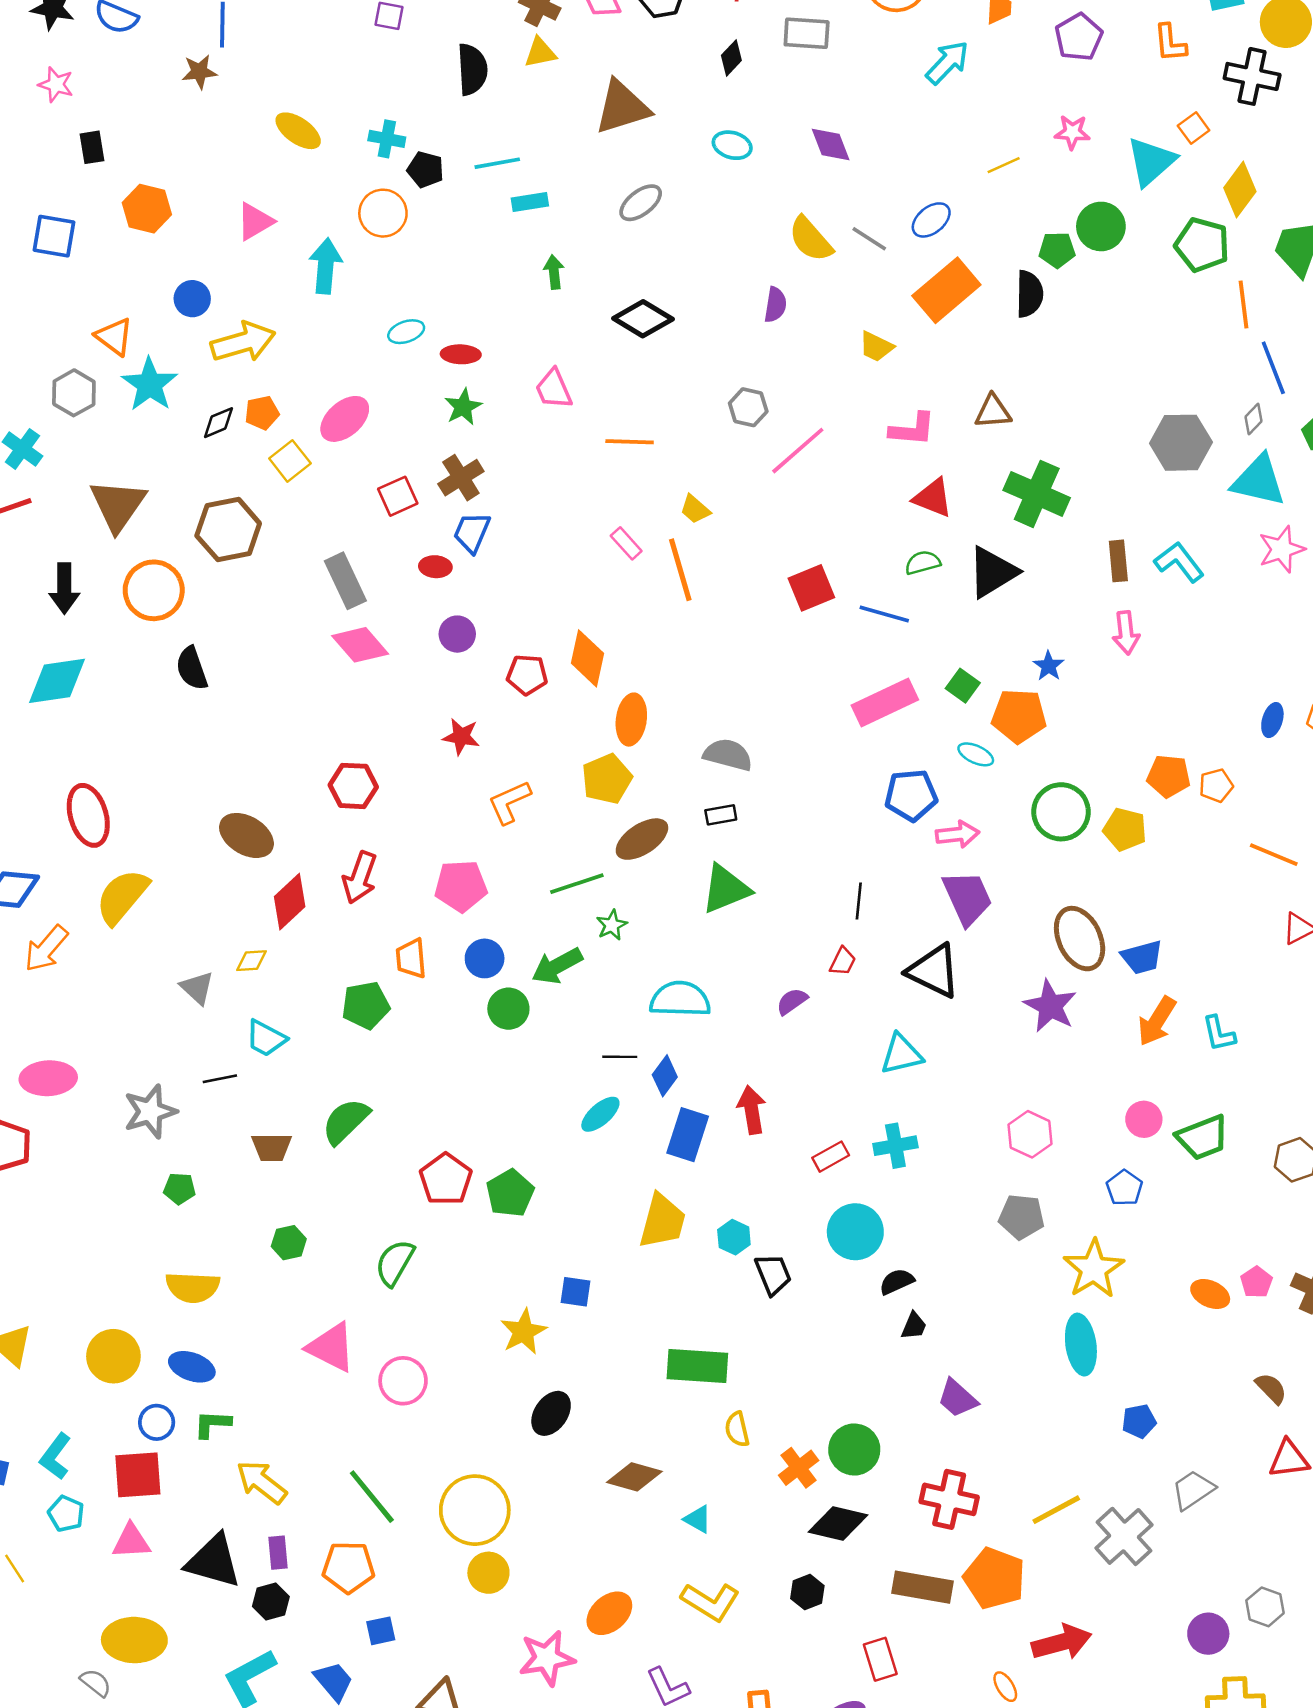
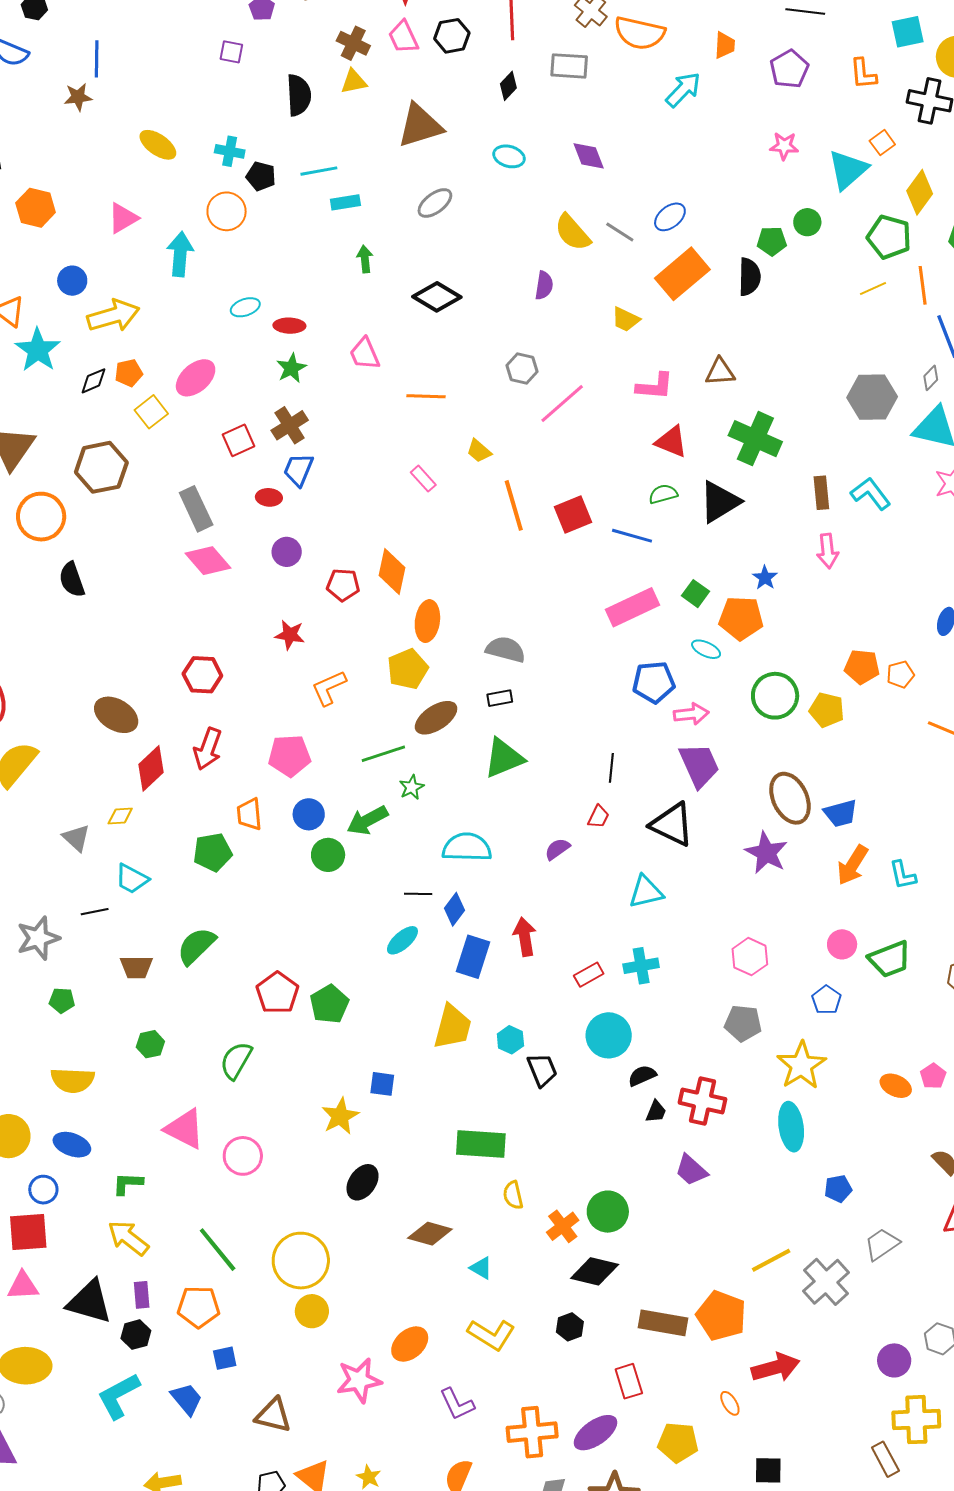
yellow line: (1004, 165) -> (873, 288), moved
green circle: (1101, 226) -> (807, 222), size x0.7
orange line: (680, 570) -> (514, 505), moved
green L-shape: (212, 1424) -> (128, 1183), moved
red cross: (949, 1499) -> (703, 1101), moved

